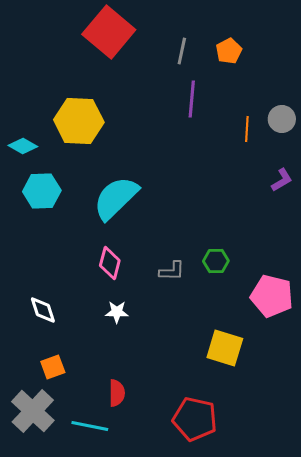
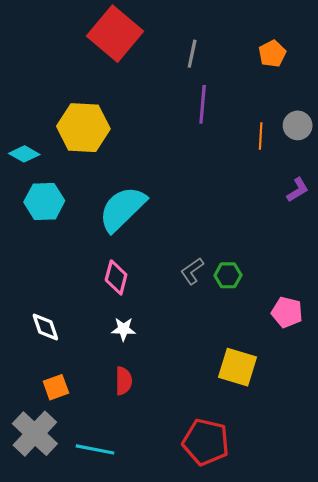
orange pentagon: (229, 51) -> (272, 54), moved
gray L-shape: (172, 271) -> (192, 271), moved, turned 144
pink pentagon: (272, 296) -> (287, 312), size x0.7
red semicircle: (117, 393) -> (123, 381), moved

